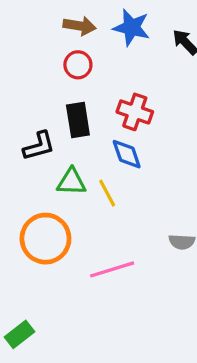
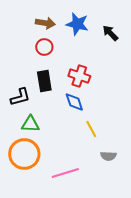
green triangle: (71, 182) -> (30, 124), moved
yellow line: (107, 193) -> (91, 129), moved

